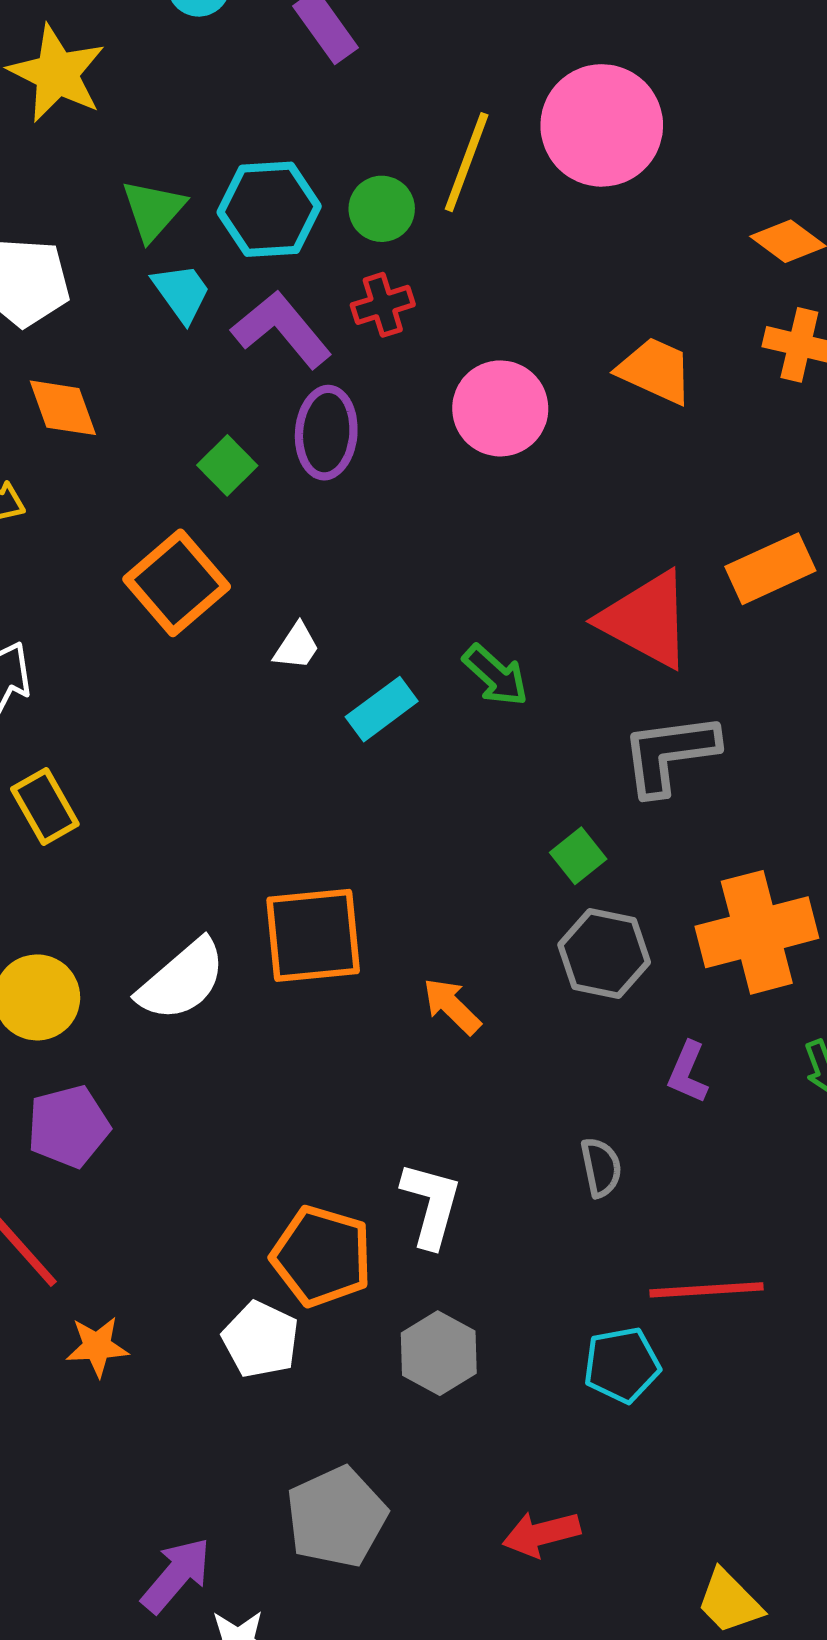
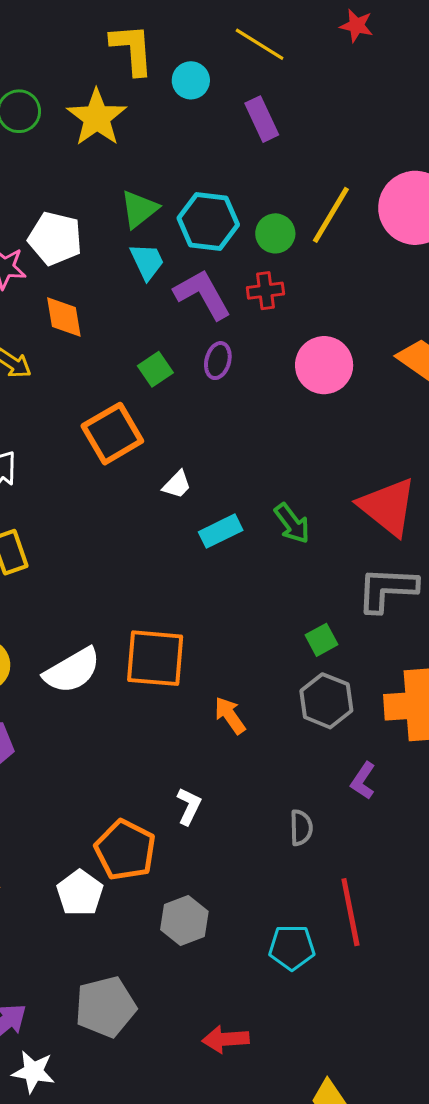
purple ellipse: (326, 433) -> (218, 361), size x0.7
white L-shape: (431, 1205) -> (189, 806), moved, size x0.7
red line: (706, 1290) -> (350, 912), turned 72

